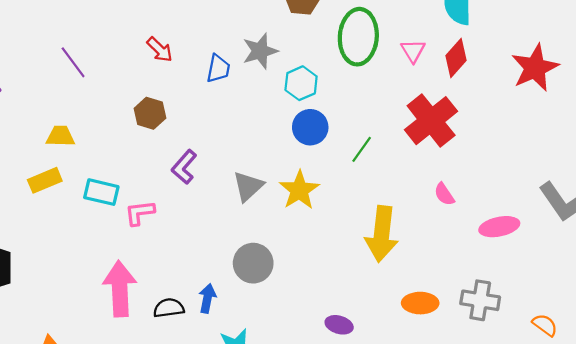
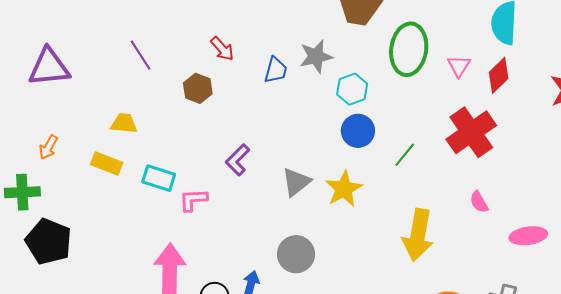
brown hexagon: (150, 113) -> (198, 88), moved
yellow rectangle: (45, 180) -> (107, 164), turned 40

